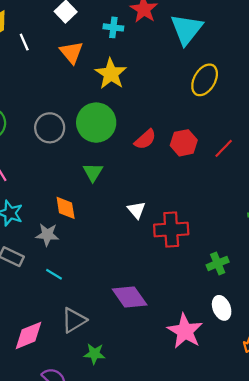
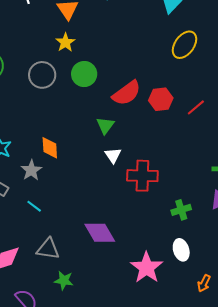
yellow star: (111, 74) -> (65, 42), moved, size x0.7
green circle: (96, 123) -> (84, 74), size x0.7
red semicircle: (145, 139) -> (127, 93), size x1.4
green triangle: (93, 172) -> (105, 126), moved
gray star: (47, 235) -> (31, 170), turned 30
gray triangle: (74, 320) -> (48, 249), turned 35

